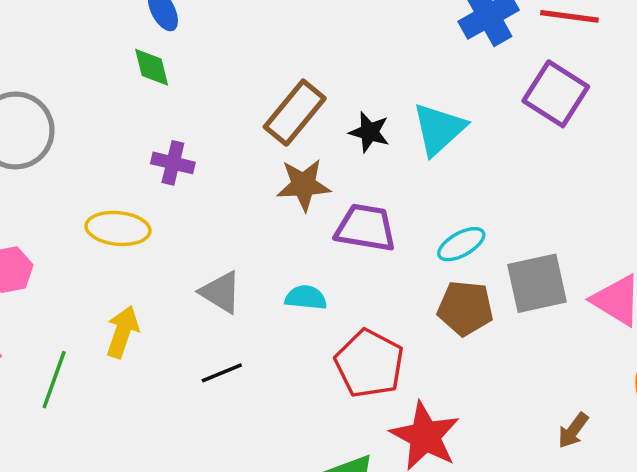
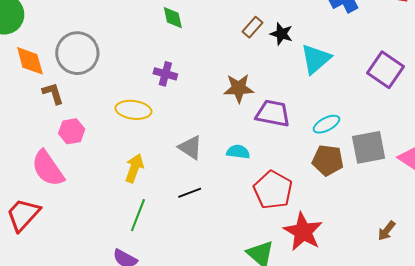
green diamond: (152, 67) -> (173, 18), moved
purple square: (556, 94) -> (385, 70), moved
brown rectangle: (295, 113) -> (252, 27), moved, size x0.6
black star: (369, 132) -> (281, 34), moved
green line: (54, 380) -> (138, 215), moved

